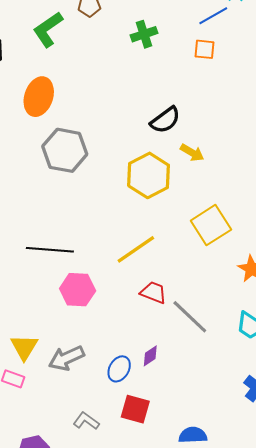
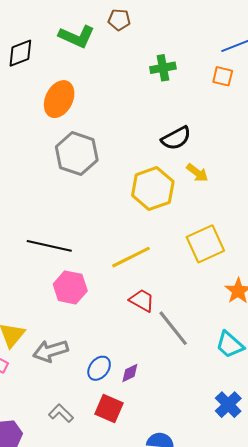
green L-shape: (48, 29) -> (77, 37), turned -129
green cross: (144, 34) -> (163, 68), moved
purple diamond: (150, 356) -> (130, 373), moved

